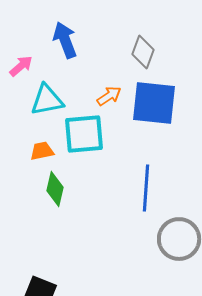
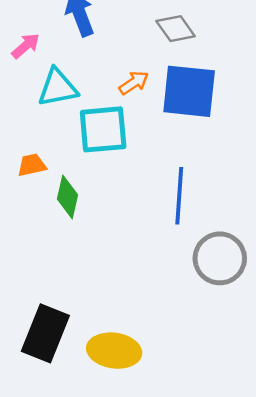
gray diamond: (143, 52) -> (176, 29), turned -56
orange trapezoid: (42, 151) -> (32, 165), moved

